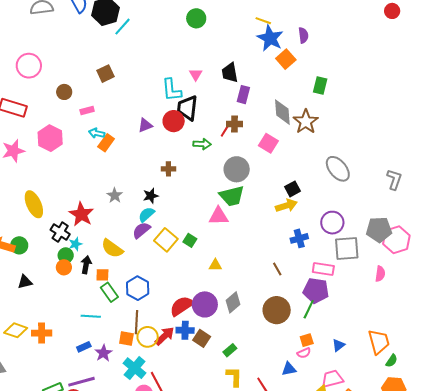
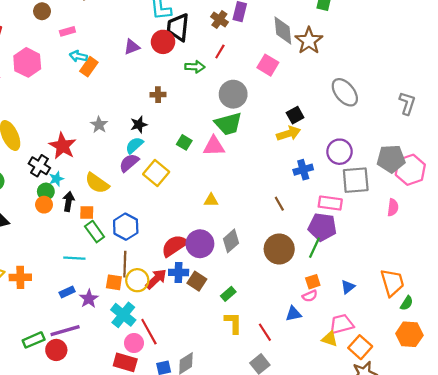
brown cross: (234, 124) -> (219, 19), moved, turned 35
green square: (190, 240) -> (184, 142), moved

